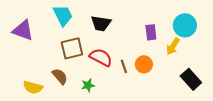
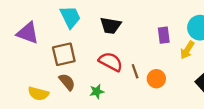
brown square: (72, 48) -> (64, 54), moved
orange circle: (144, 64) -> (156, 79), moved

